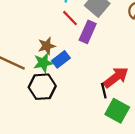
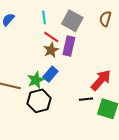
brown star: (47, 46) -> (51, 50), moved
black line: (104, 91) -> (86, 99), moved, turned -72

